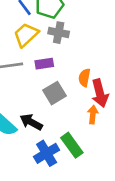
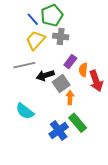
purple rectangle: (44, 64) -> (70, 62), moved, turned -40
orange arrow: (93, 115) -> (70, 98), moved
black arrow: (31, 122) -> (45, 75), moved, turned -42

